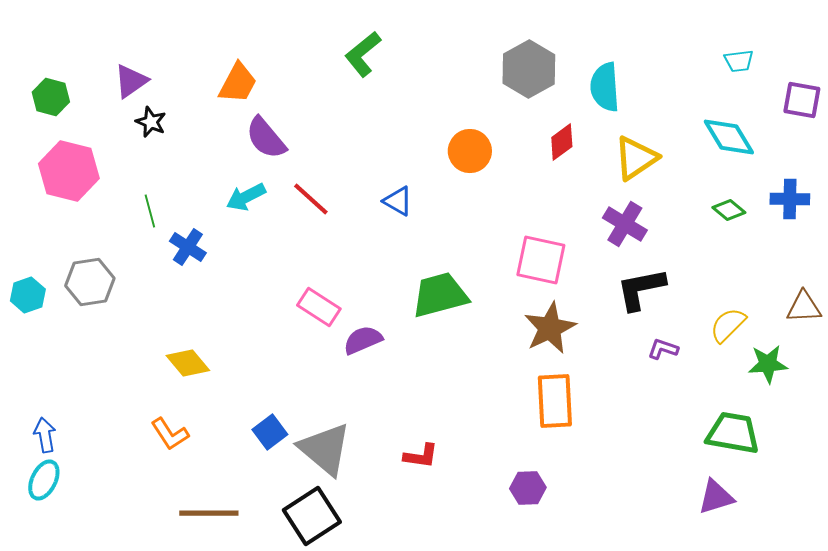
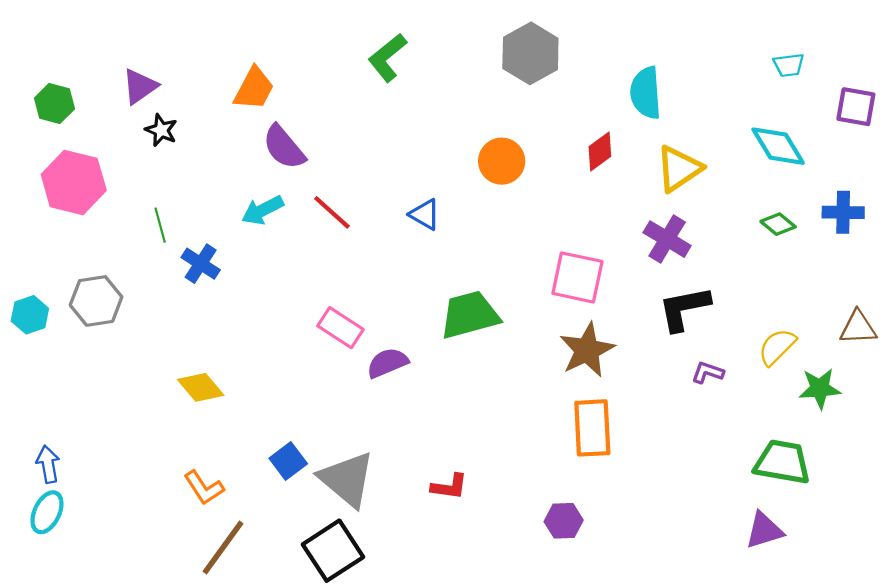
gray hexagon: (529, 69) -> (530, 53), moved
orange L-shape: (170, 434) -> (204, 488), moved
brown line: (209, 513) -> (223, 547), turned -54

